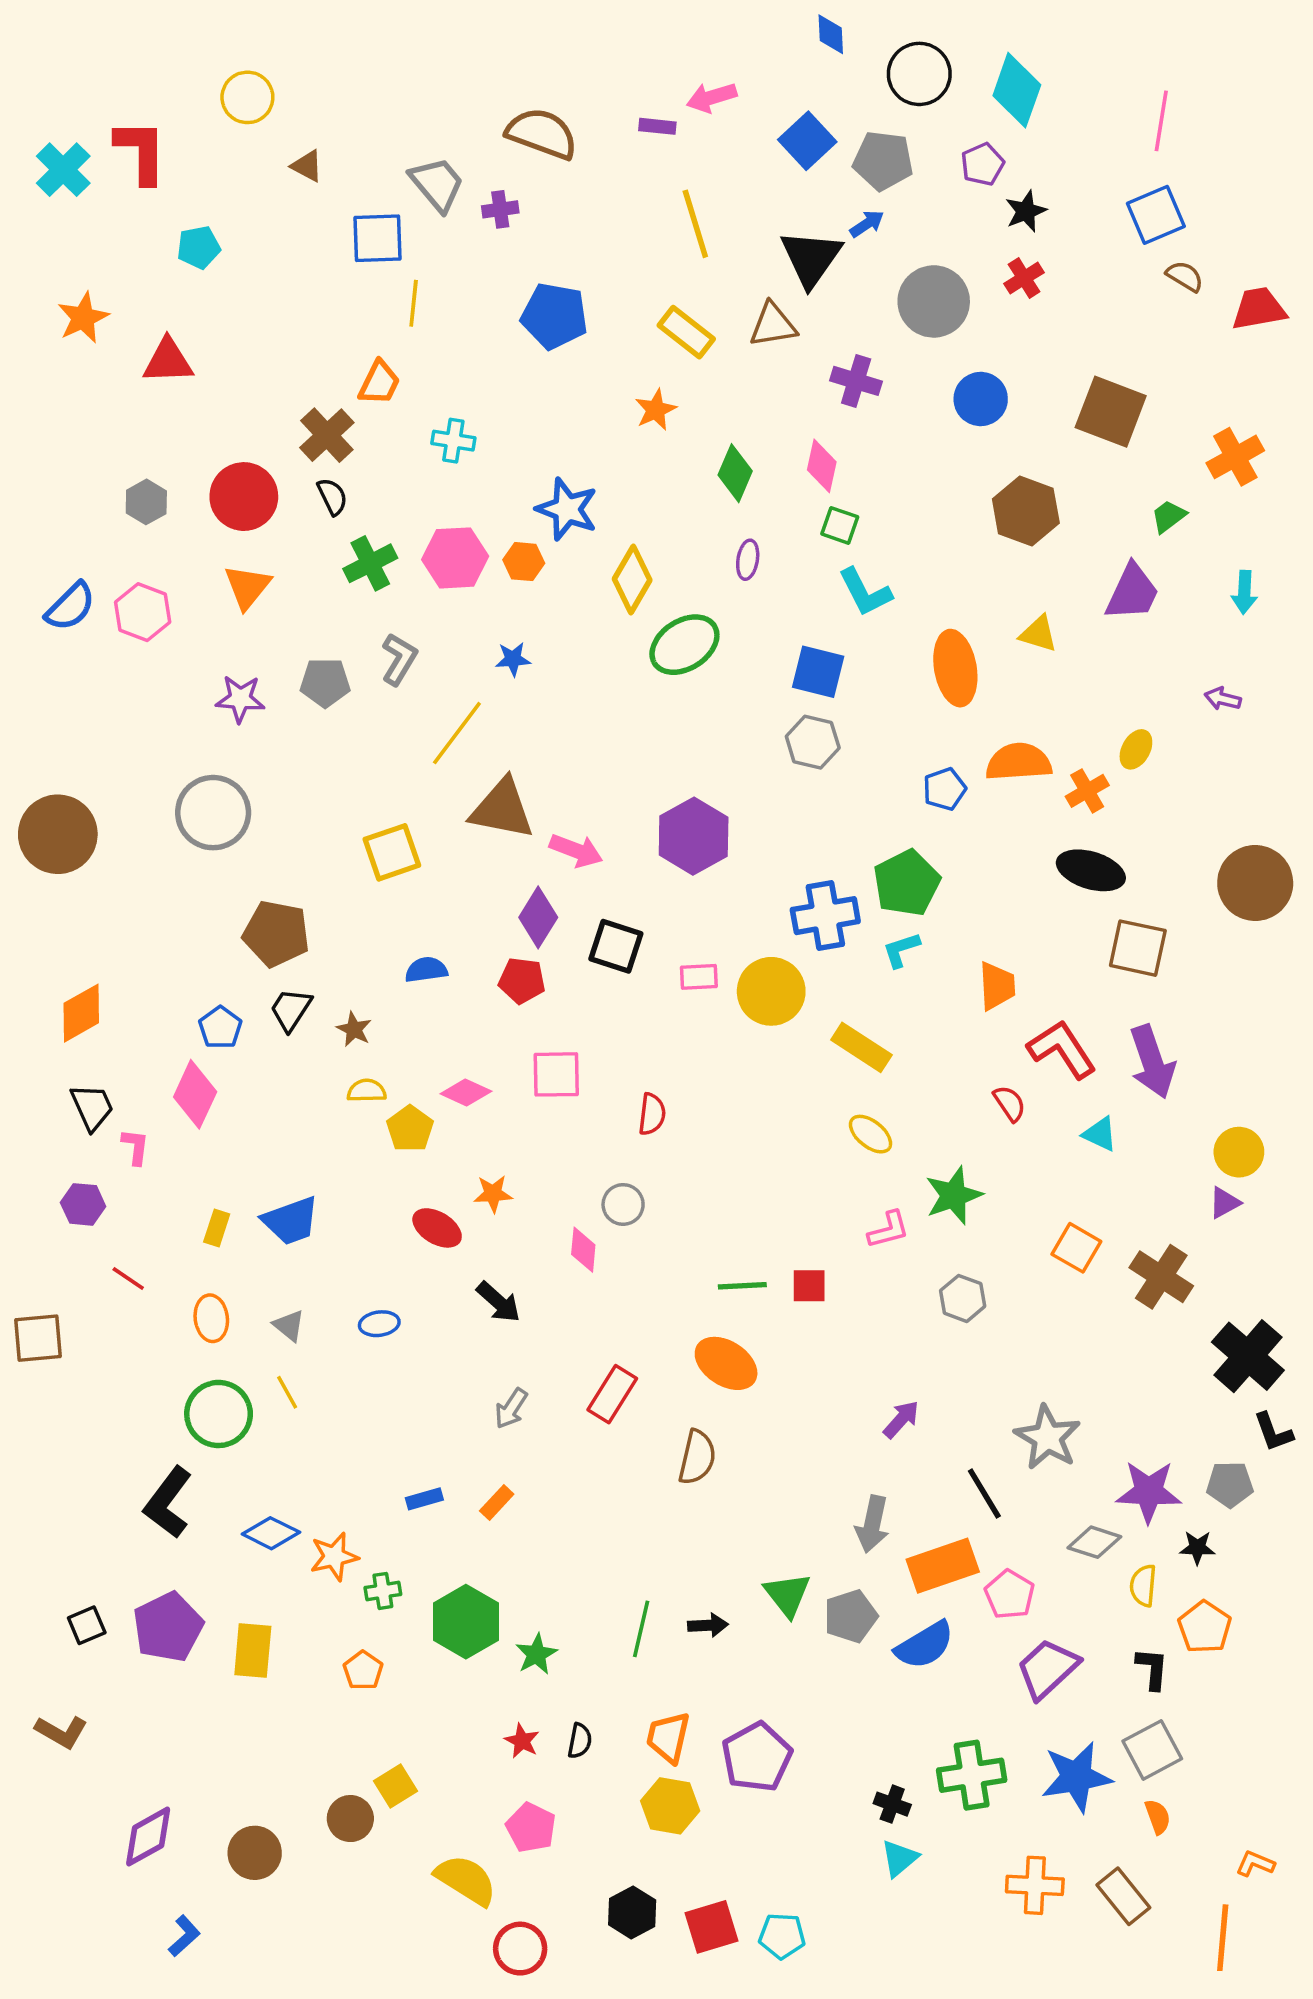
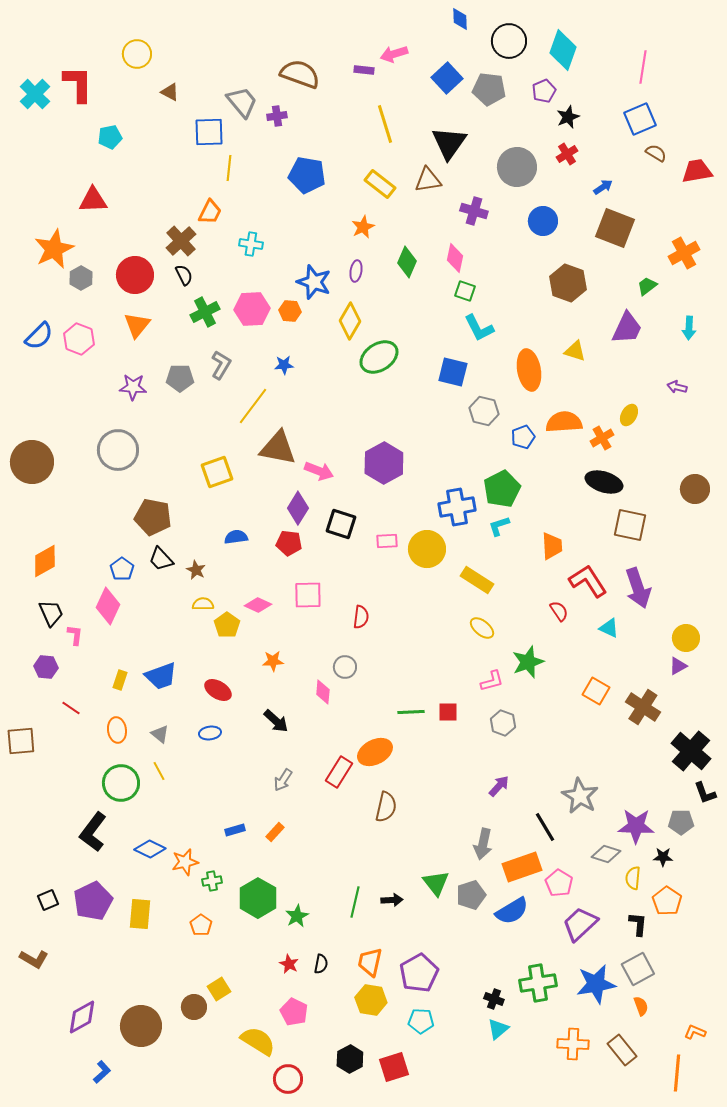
blue arrow: (867, 224) -> (603, 187), moved
orange star: (83, 318) -> (54, 249), moved, size x1.4
purple ellipse: (748, 560) -> (356, 271), moved
gray hexagon: (813, 742) -> (484, 411), moved
brown circle: (1255, 883) -> (695, 489), size x0.7
black trapezoid: (291, 1009) -> (161, 559), turned -76
red ellipse: (437, 1228) -> (218, 690), moved
gray hexagon: (963, 1298) -> (503, 723), moved
orange ellipse: (726, 1363) -> (375, 752), moved, turned -60
brown circle: (255, 1853) -> (141, 1026), size x1.4
cyan pentagon: (782, 1936) -> (421, 1021), moved

